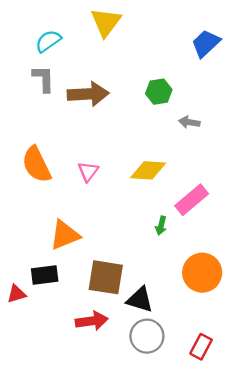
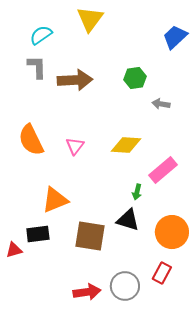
black triangle: (140, 300) -> (128, 220), moved
red arrow: (92, 321) -> (87, 292), moved
red rectangle: (201, 347) -> (162, 273), moved

